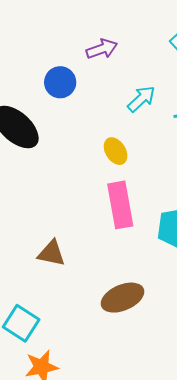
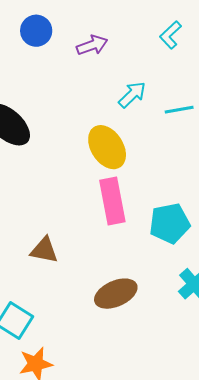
blue circle: (60, 82) -> (36, 31), moved
yellow ellipse: (116, 151) -> (107, 147), size x1.6

